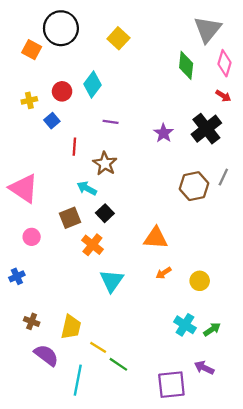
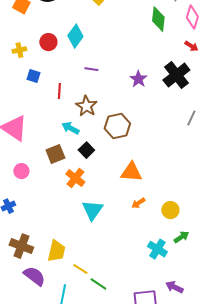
blue square: (52, 121) -> (33, 76), moved, turned -32
brown hexagon: (194, 186) -> (117, 126), moved
brown cross: (32, 321) -> (21, 246), size x1.6
green arrow: (212, 329) -> (181, 237), moved

